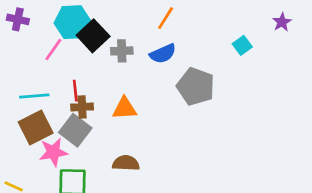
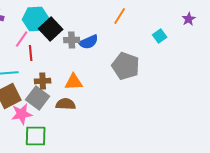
orange line: (166, 18) -> (120, 16), moved
blue semicircle: (163, 54) -> (89, 42), moved
red line: (75, 91) -> (31, 53), moved
brown semicircle: (126, 163) -> (66, 104), moved

